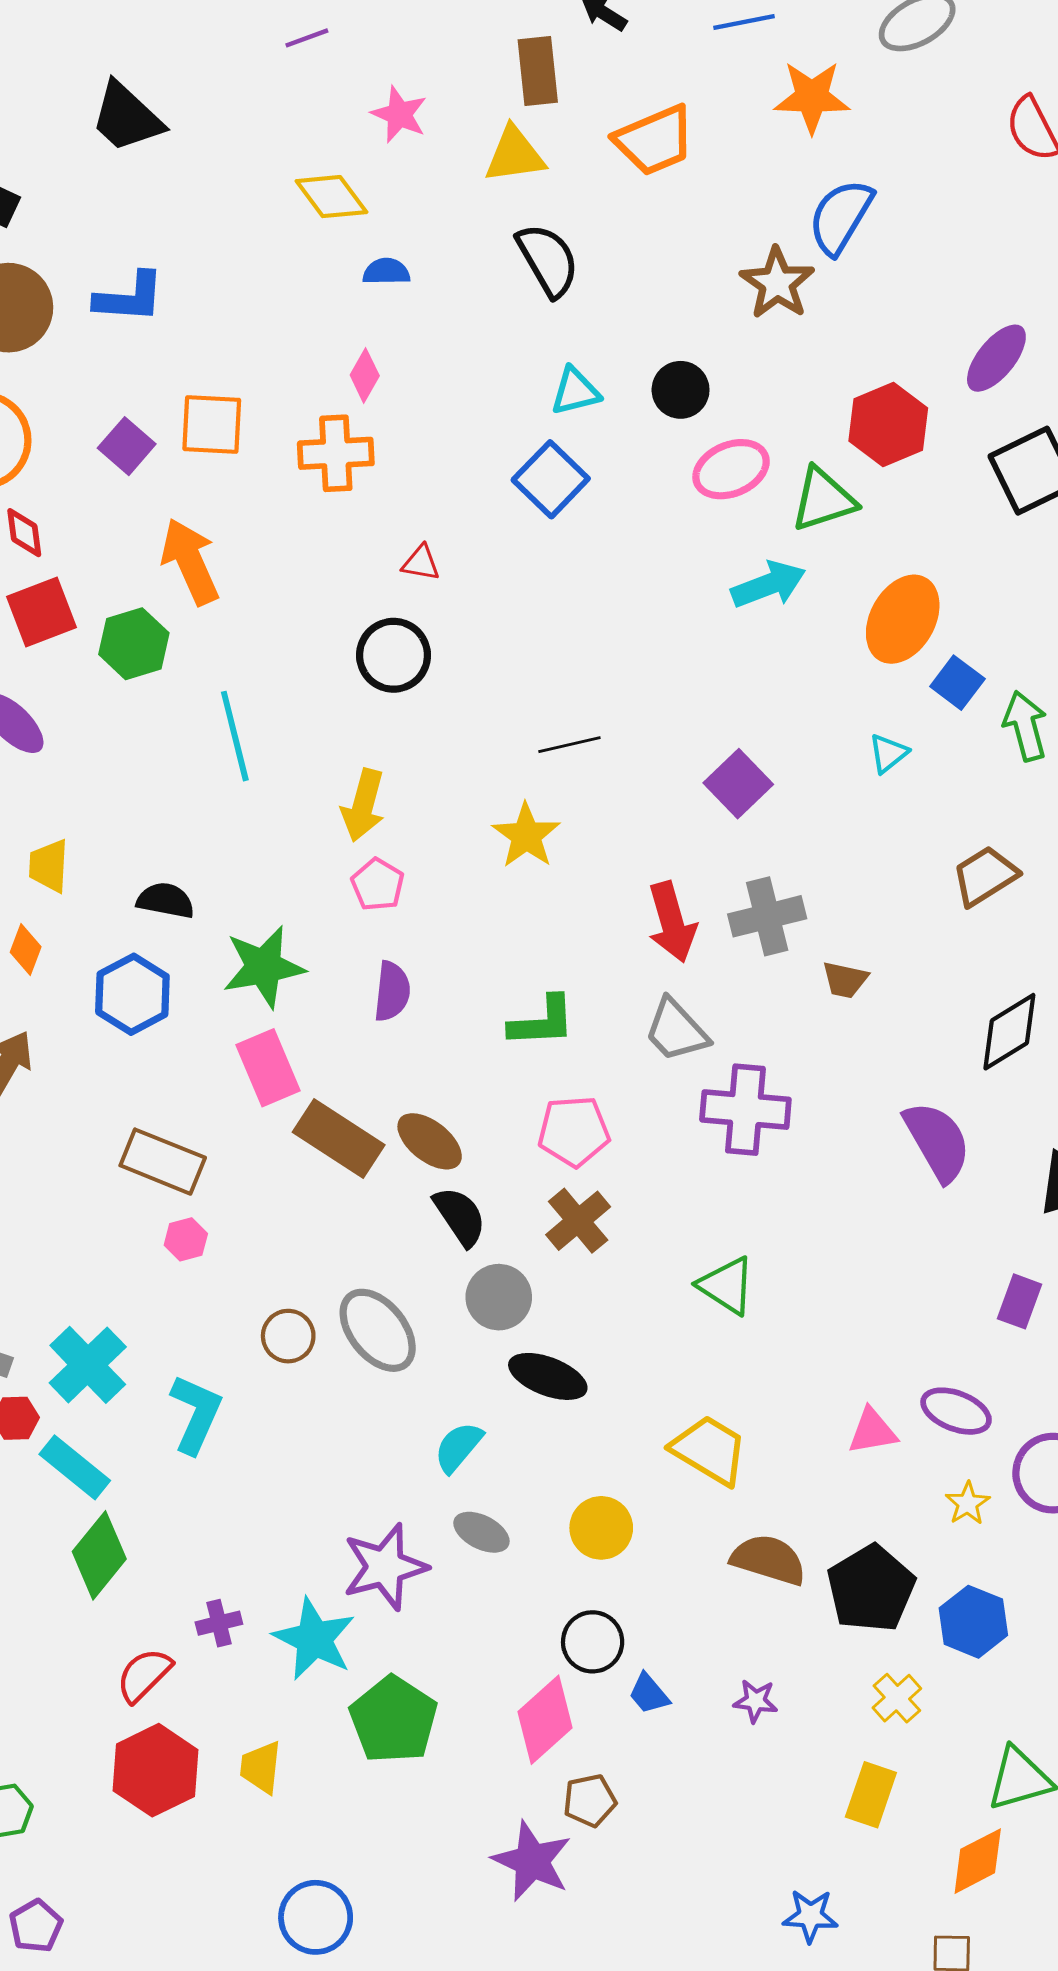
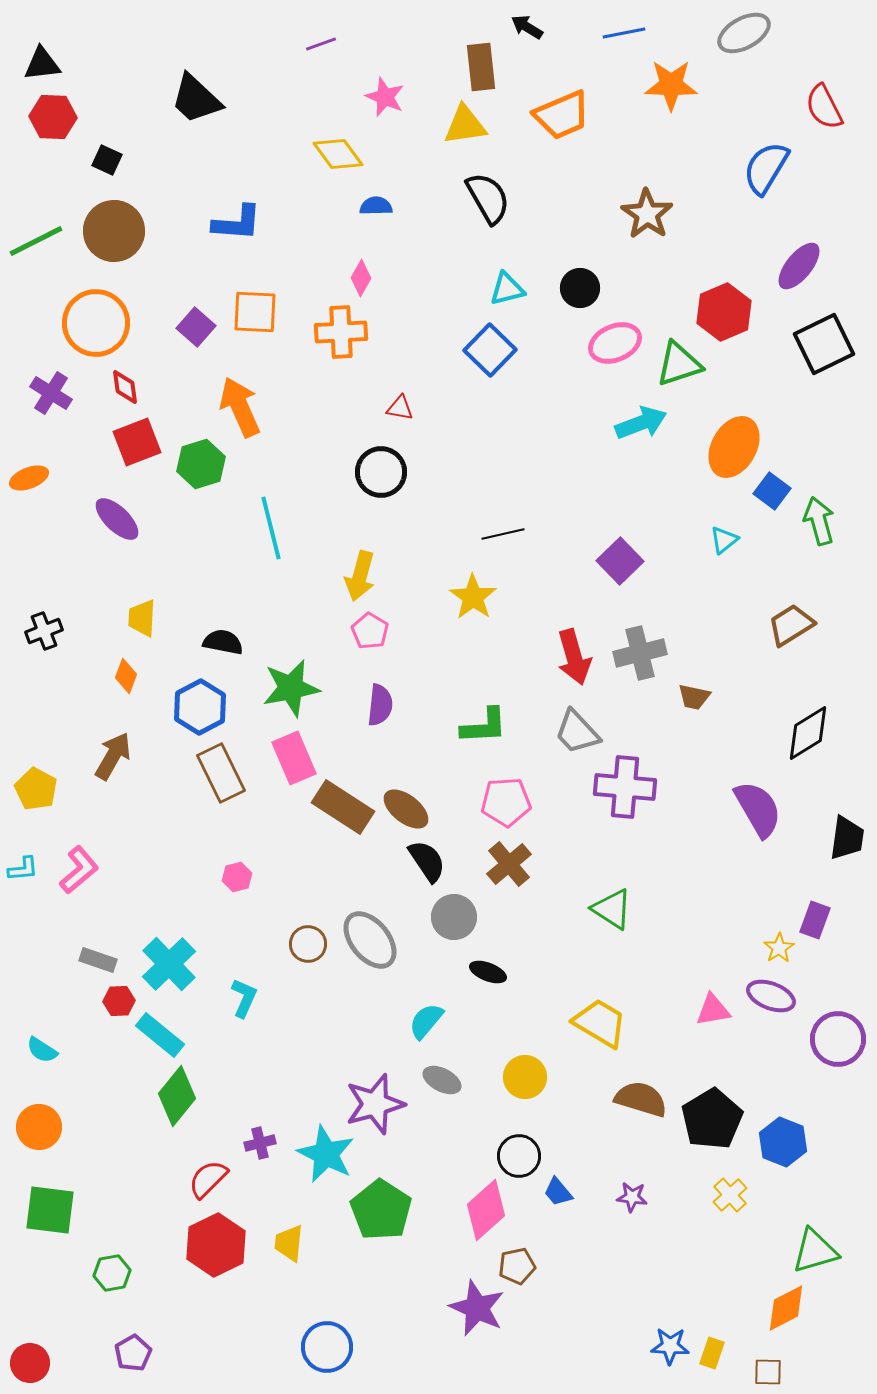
blue semicircle: (841, 217) -> (766, 168), moved
blue L-shape: (130, 298) -> (237, 223), moved
brown rectangle: (163, 1162) -> (221, 773), moved, turned 42
black ellipse: (548, 1376) -> (488, 972), size x0.7
cyan L-shape: (196, 1414) -> (244, 998), size x0.7
yellow star: (968, 1503) -> (779, 948), moved
yellow rectangle: (871, 1795) -> (712, 1353), moved, size x0.7

